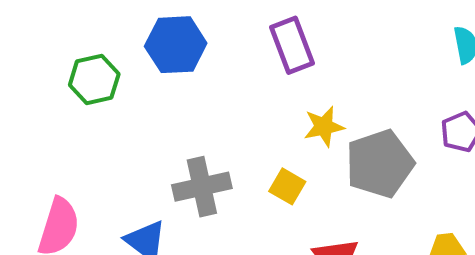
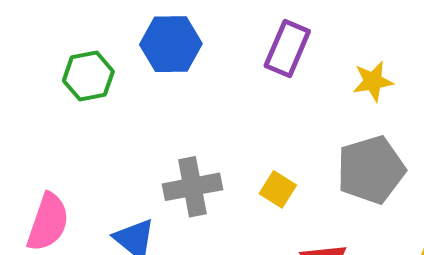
purple rectangle: (292, 45) -> (287, 48), turned 42
yellow star: (324, 126) -> (373, 81), moved

